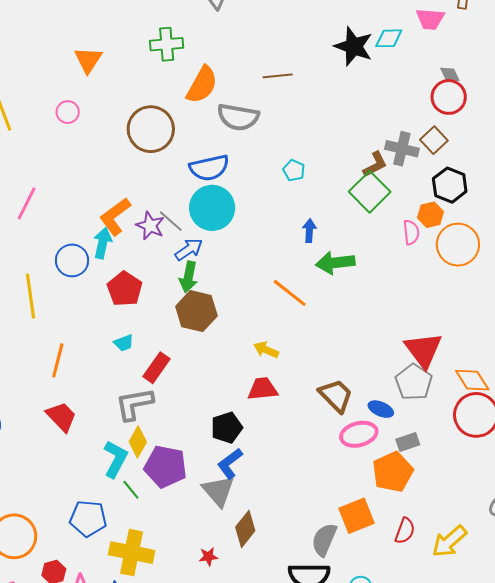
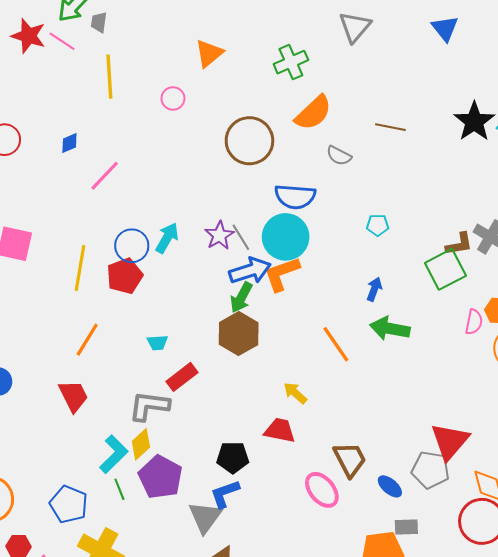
green cross: (167, 44) -> (291, 62), turned -36
gray semicircle: (238, 117) -> (339, 156), size x0.6
cyan pentagon: (294, 170) -> (378, 225), turned 30
orange L-shape: (115, 216) -> (282, 274), moved
blue arrow: (189, 249) -> (250, 271), size x1.4
red pentagon: (125, 289) -> (125, 276), moved
gray pentagon: (414, 382) -> (430, 470), turned 30
pink ellipse: (359, 434) -> (322, 490), moved, turned 48

